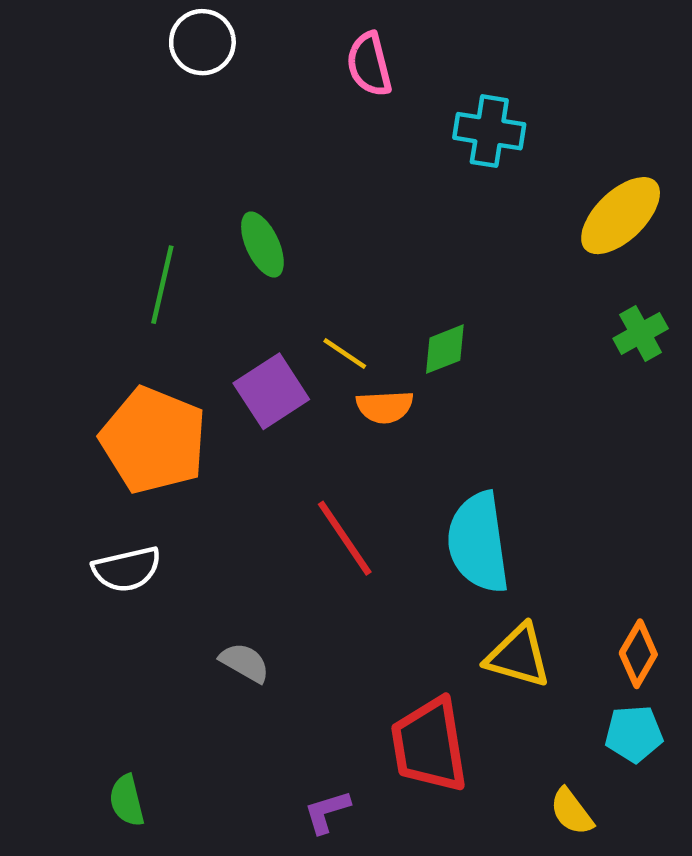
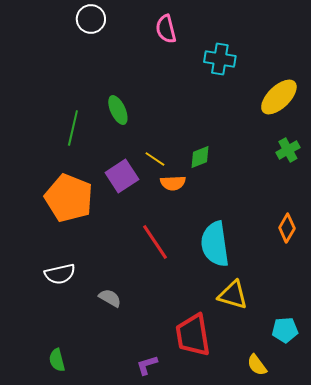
white semicircle: (127, 569) -> (60, 274), moved
orange diamond: (638, 654) -> (287, 228), moved

